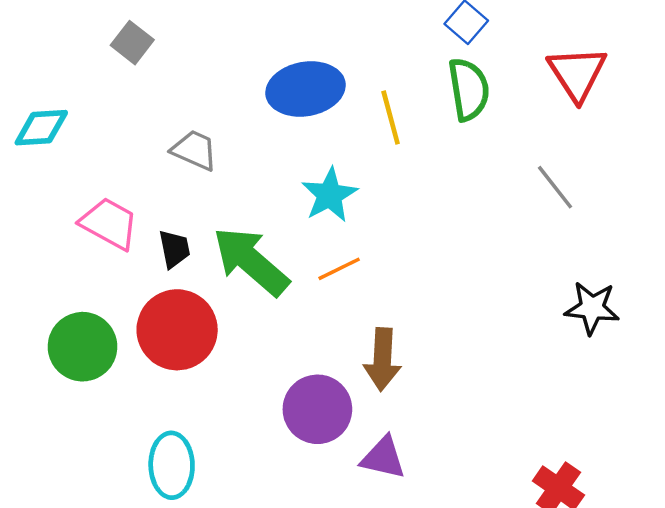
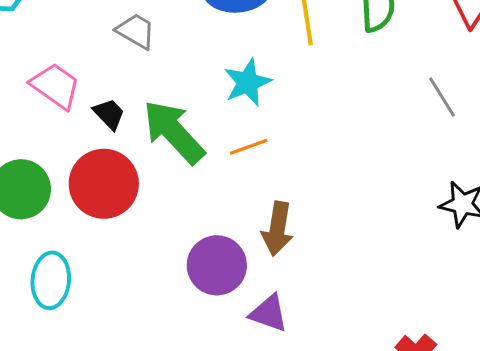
black trapezoid: (174, 249) -> (109, 114), turned -39
cyan ellipse: (172, 465) -> (51, 280), moved

